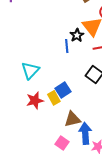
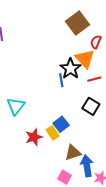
black star: (77, 35) -> (71, 69), size x1.5
cyan triangle: (30, 70) -> (16, 106), moved

